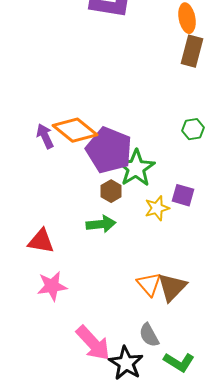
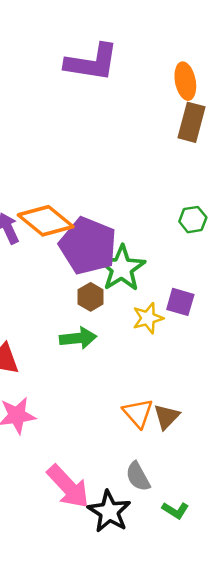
brown triangle: (172, 287) -> (167, 417), size x0.7
green L-shape: (179, 362) -> (175, 510), size x0.7

